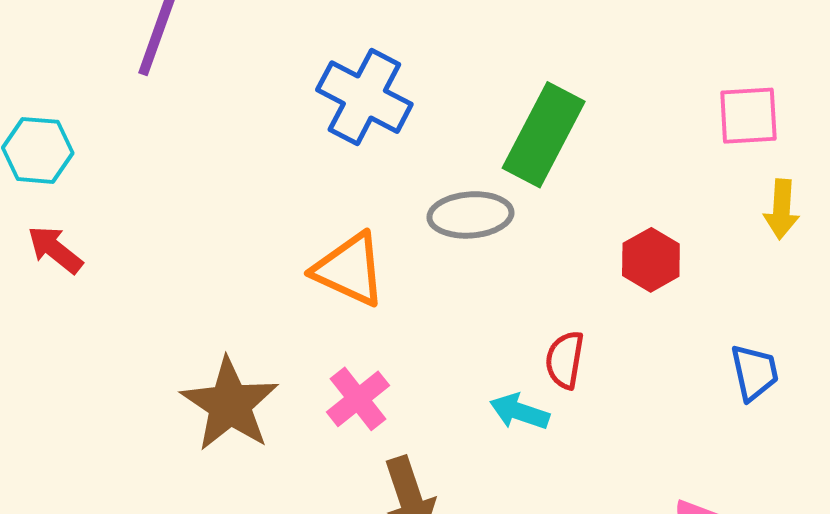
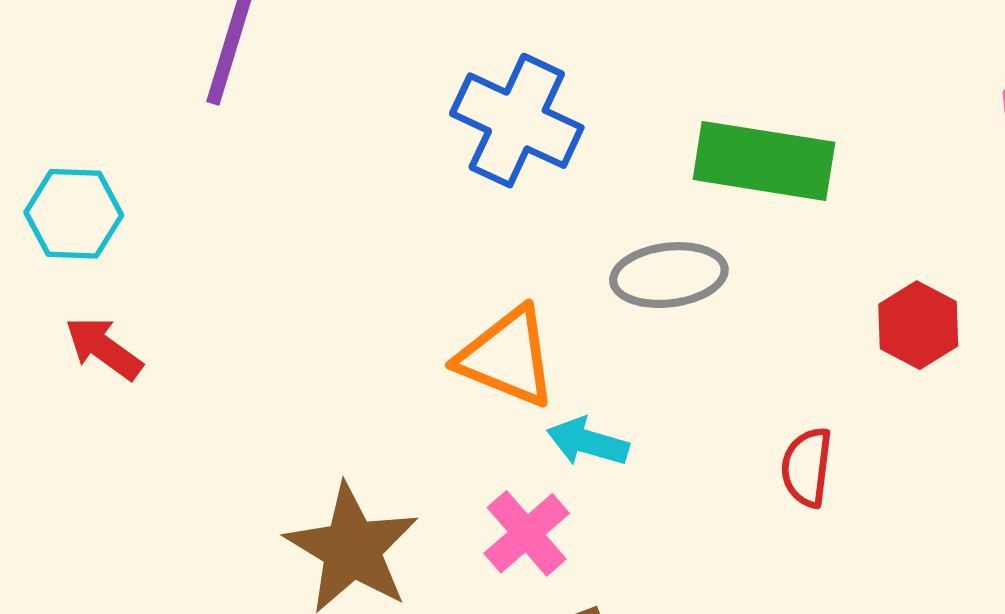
green rectangle: (544, 135) -> (764, 161), turned 74
cyan arrow: (519, 412) -> (588, 442), moved

